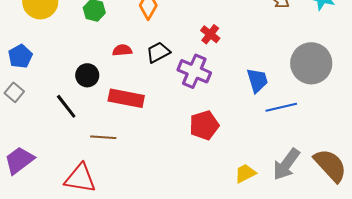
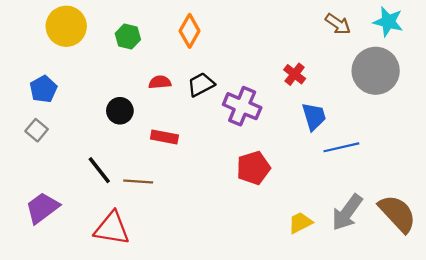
red cross: (210, 34) -> (295, 74), moved
gray circle: (311, 63) -> (376, 71), moved
red rectangle: (126, 98) -> (164, 137), size x0.7
black line: (66, 106) -> (99, 170), moved

